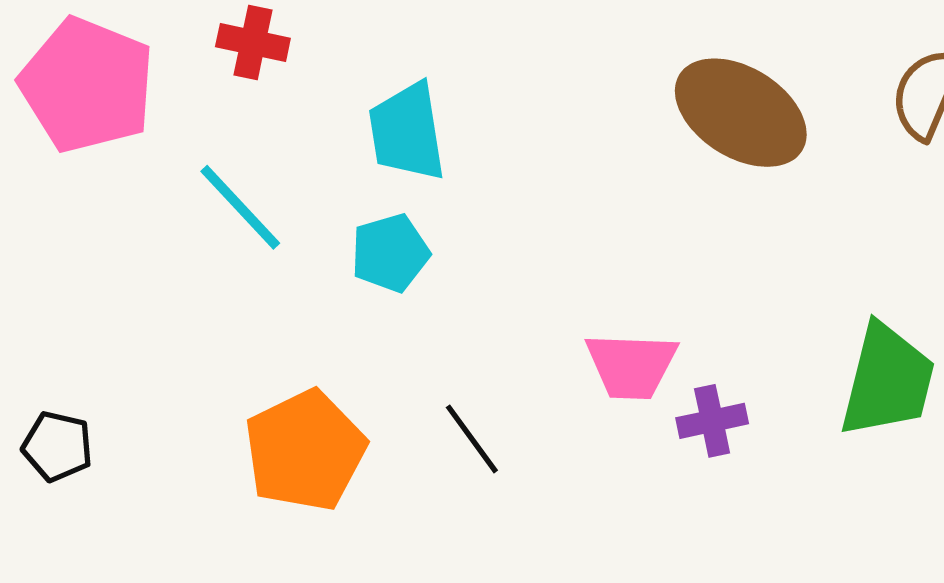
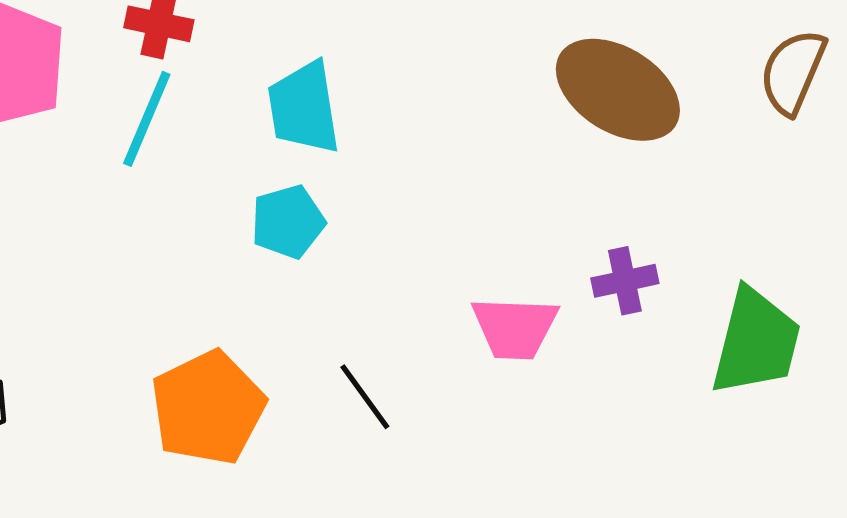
cyan line: (240, 207) -> (147, 119), moved, turned 66
purple cross: (712, 421) -> (625, 281), moved

